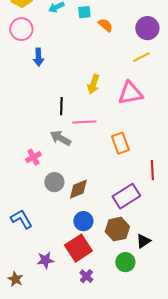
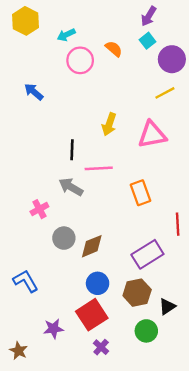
cyan square: (84, 12) -> (147, 41), moved, turned -32
orange semicircle: (105, 25) -> (114, 49), moved
pink circle: (21, 29) -> (80, 60), moved
blue arrow: (38, 57) -> (34, 92), moved, turned 132

